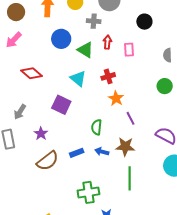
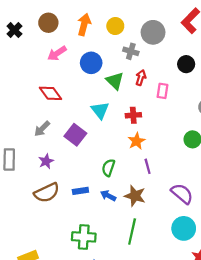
pink arrow: (14, 40) -> (57, 53), moved
gray arrow: (20, 112) -> (42, 129), moved

